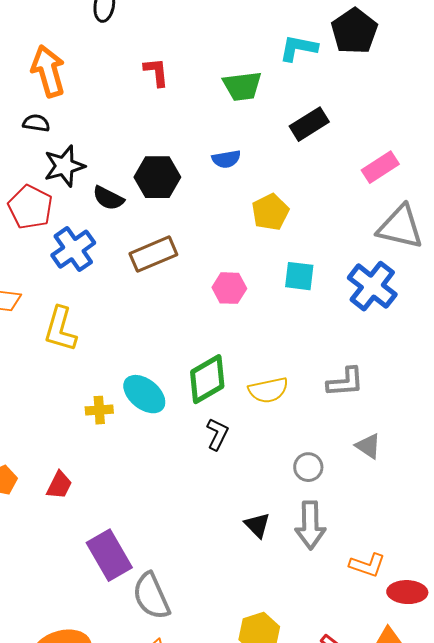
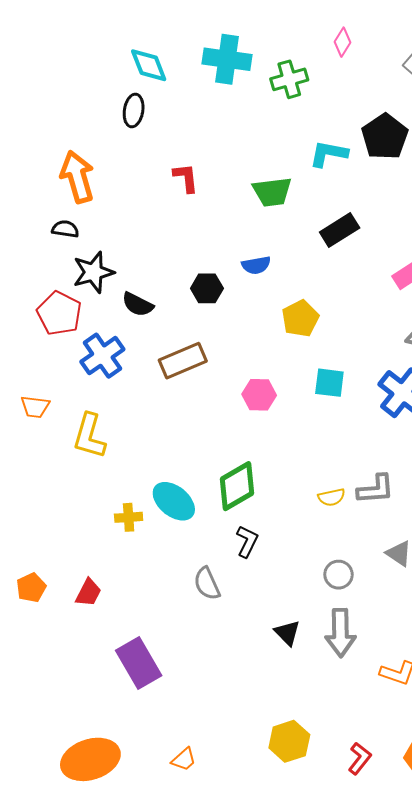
black hexagon: (157, 177) -> (207, 288), moved, size x0.7
yellow semicircle: (268, 390) -> (331, 497), moved, size x0.7
gray semicircle: (151, 596) -> (207, 584), moved, size x0.7

